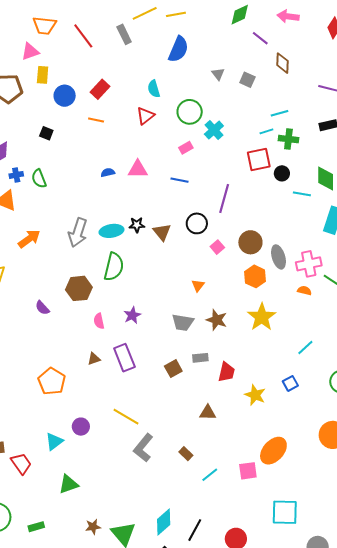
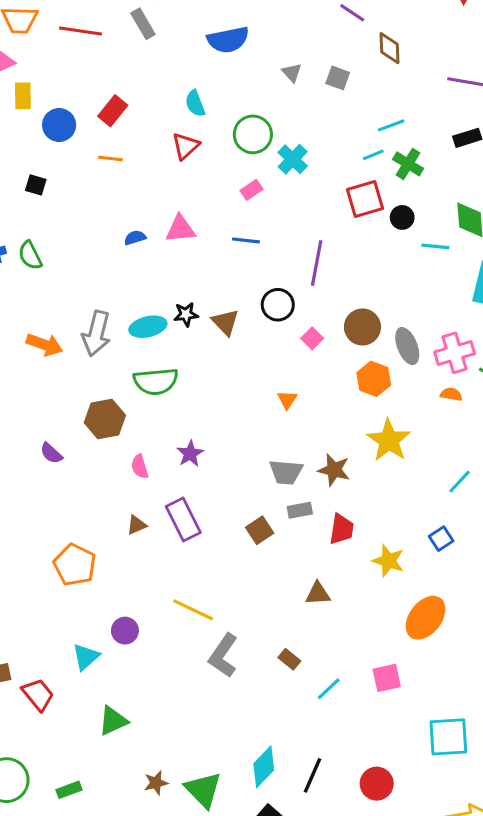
red line: (83, 36) -> (81, 31), turned -40
blue semicircle: (178, 49) -> (228, 40), turned 60
green cross: (288, 139) -> (408, 164), turned 30
orange arrow: (29, 239) -> (45, 345), moved, turned 60
green semicircle: (114, 267) -> (156, 381), turned 76
brown star: (217, 320) -> (334, 470), moved
gray trapezoid: (183, 322) -> (286, 472), moved
orange ellipse: (273, 451) -> (426, 618), moved

